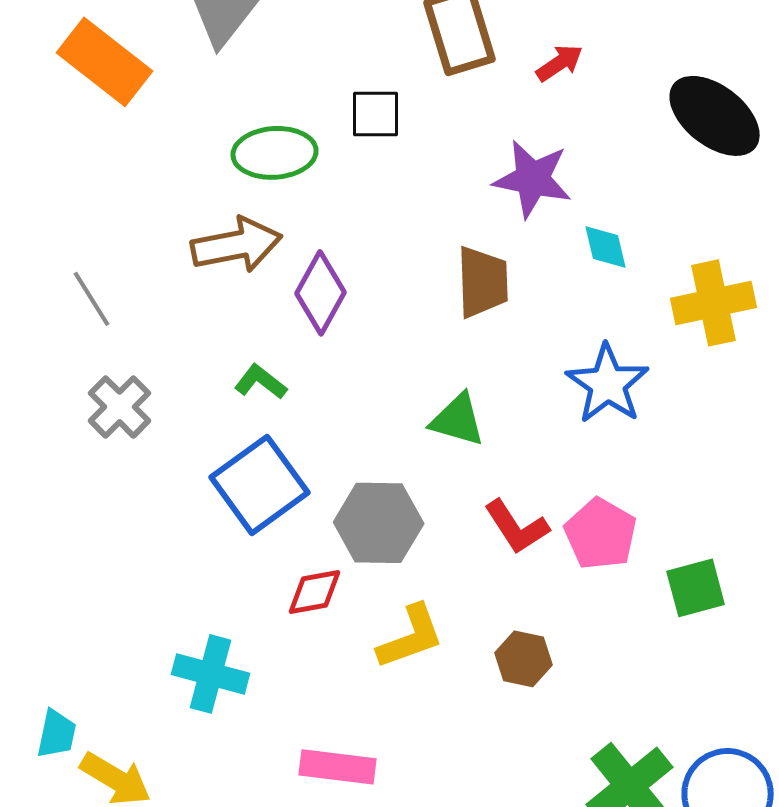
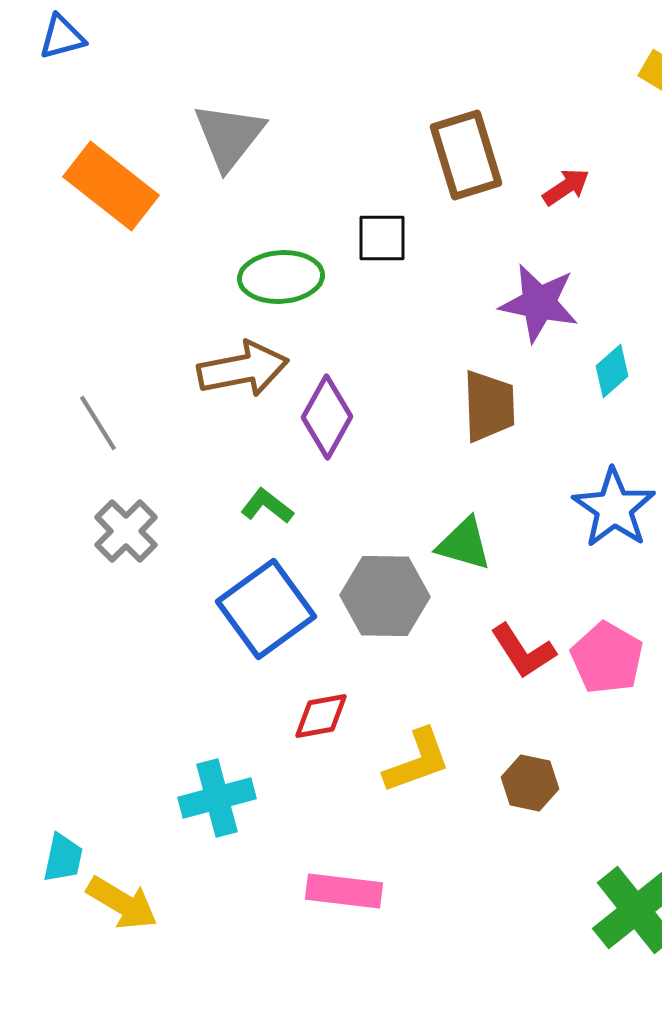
cyan diamond: (606, 247) -> (612, 371), turned 62
gray hexagon: (379, 523) -> (385, 596), moved
cyan cross: (211, 674) -> (217, 798), turned -30

